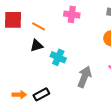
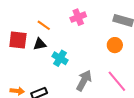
pink cross: (72, 14) -> (78, 17), turned -35
red square: (13, 20) -> (18, 40), moved

